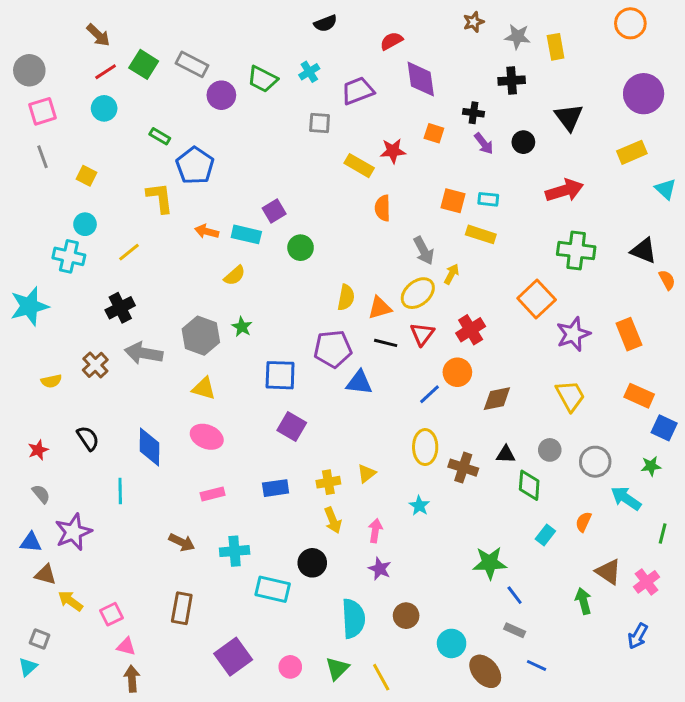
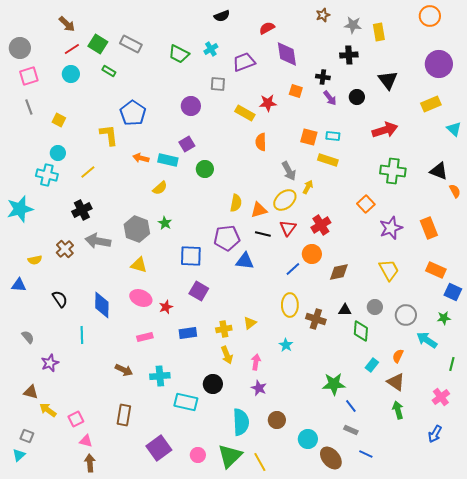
purple circle: (221, 95) -> (191, 106), moved
green rectangle: (160, 136) -> (109, 71), moved
orange square: (537, 299) -> (366, 204), size x0.7
red star: (38, 450) -> (166, 307), moved
purple star: (73, 532) -> (50, 363), size x0.7
blue triangle: (31, 542) -> (19, 285), moved
brown triangle: (608, 572) -> (396, 382), moved
green triangle: (337, 668) -> (230, 456), size x1.5

